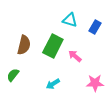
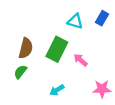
blue rectangle: (95, 27) -> (102, 18), moved
green semicircle: (13, 75) -> (20, 72), moved

